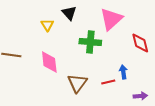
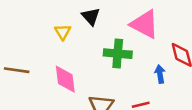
pink triangle: (111, 19) -> (145, 24), turned -50
blue arrow: (123, 72) -> (160, 74), moved

